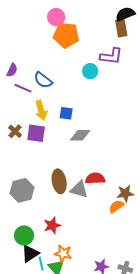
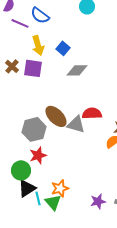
blue square: (66, 113) -> (63, 48), turned 32
brown ellipse: (59, 181) -> (56, 116), turned -35
gray hexagon: (22, 190) -> (34, 129), moved
red star: (52, 225) -> (38, 155), moved
orange star: (63, 254) -> (60, 188), turned -30

